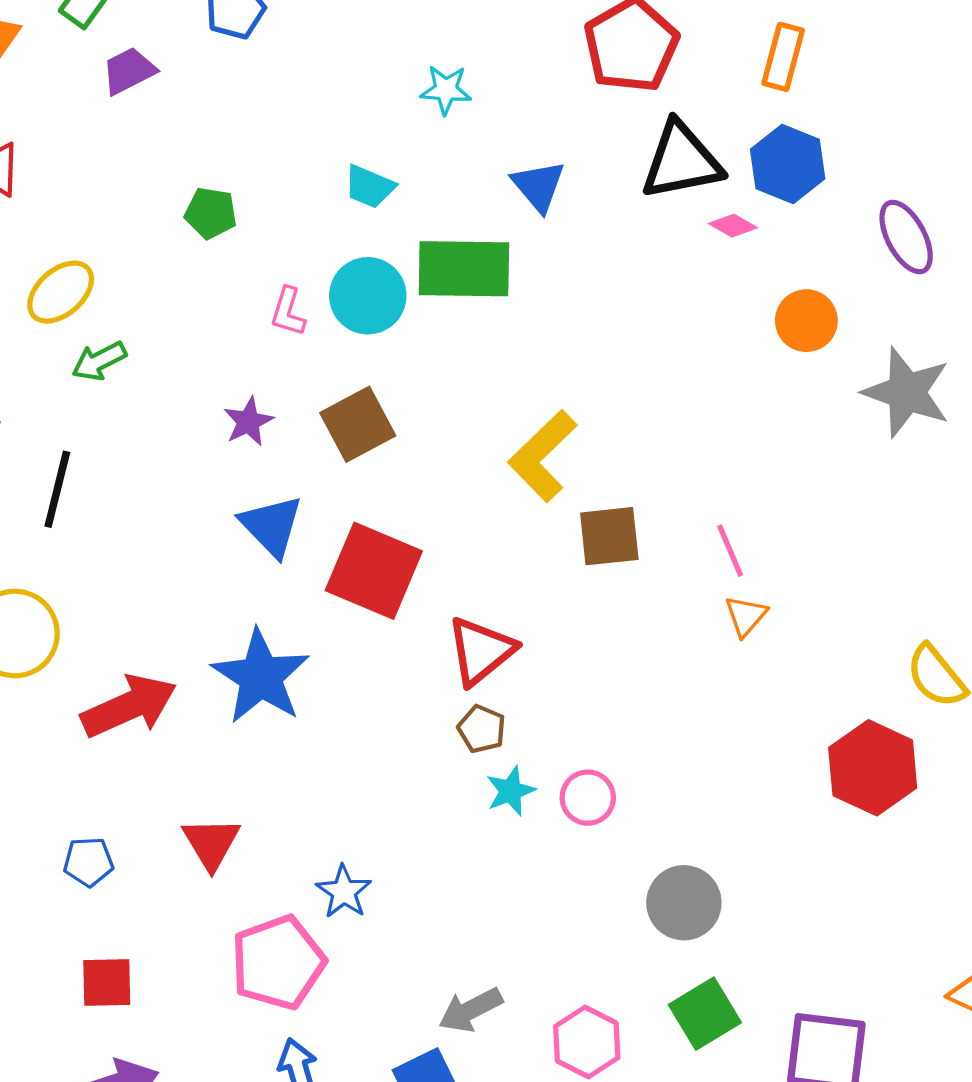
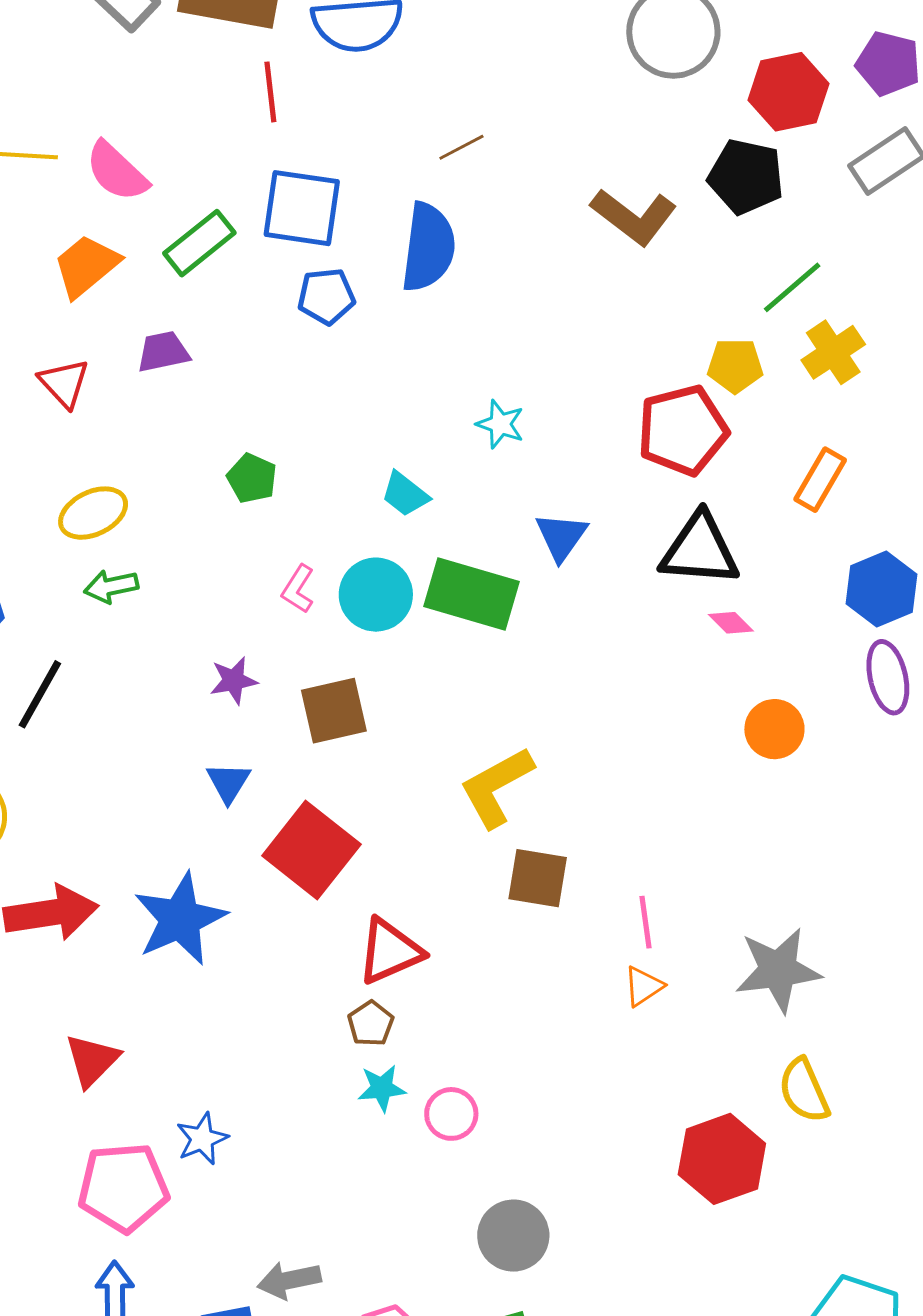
purple trapezoid: (129, 71) -> (163, 352), moved
blue hexagon: (788, 164) -> (881, 589), moved
gray star: (907, 392) -> (778, 970), moved, turned 30
blue triangle: (271, 526) -> (228, 782), size x0.7

